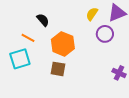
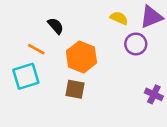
yellow semicircle: (92, 14) -> (119, 18), turned 80

